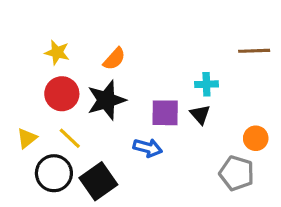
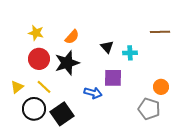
purple square: (165, 113) -> (113, 78), moved
black triangle: (200, 114) -> (107, 47), moved

